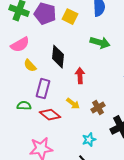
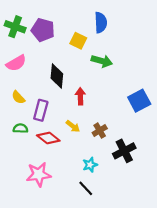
yellow square: (70, 17) -> (78, 41), moved
yellow semicircle: (30, 66) -> (18, 97), moved

